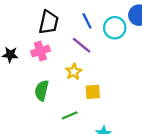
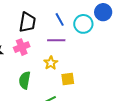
purple line: (82, 45) -> (56, 40), turned -36

